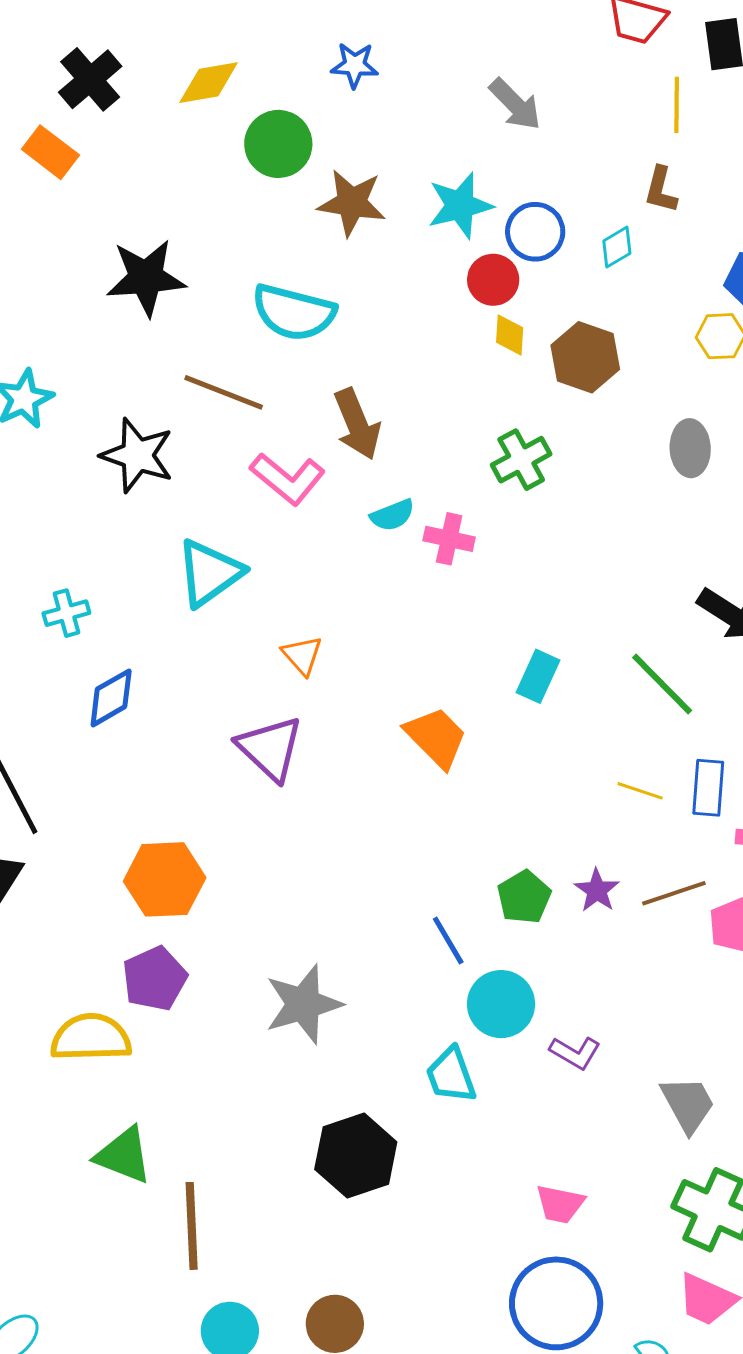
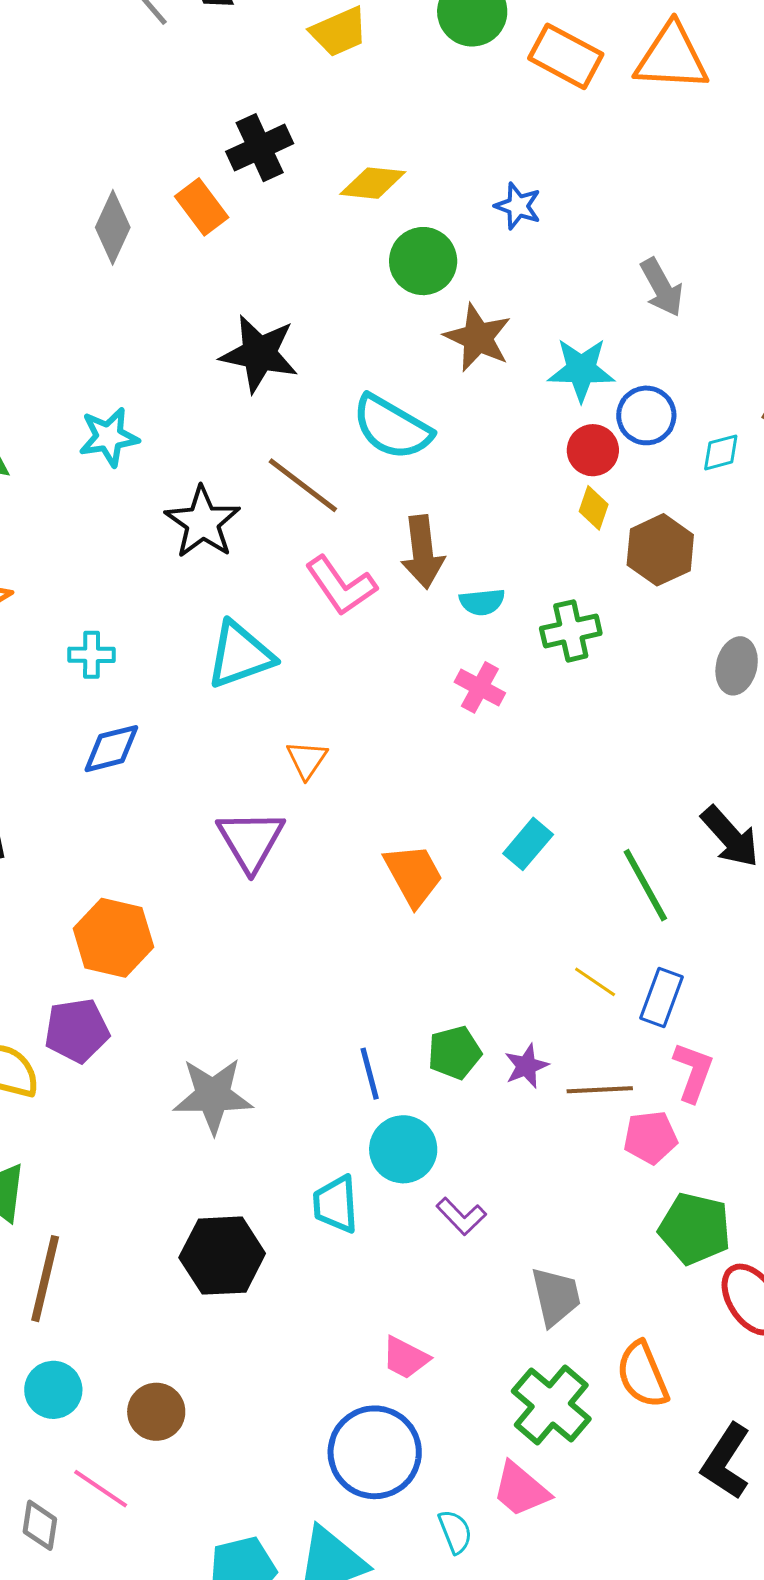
cyan semicircle: (392, 515) -> (482, 602), moved

